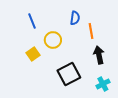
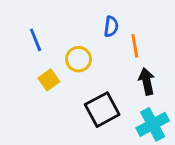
blue line: (32, 21) -> (36, 40), moved
cyan cross: (103, 84) -> (153, 124), size x1.5

